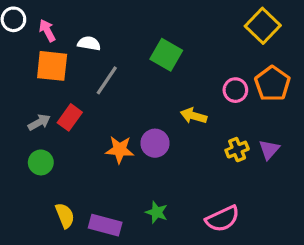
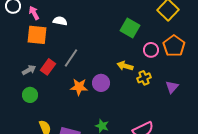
green square: (166, 55) -> (130, 28), moved
gray line: (107, 80) -> (71, 58), moved
yellow cross: (237, 150) -> (144, 78), moved

